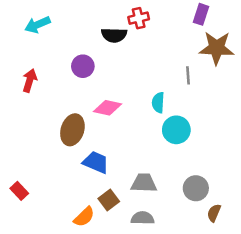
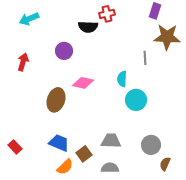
blue trapezoid: (96, 162) -> (59, 143), moved

